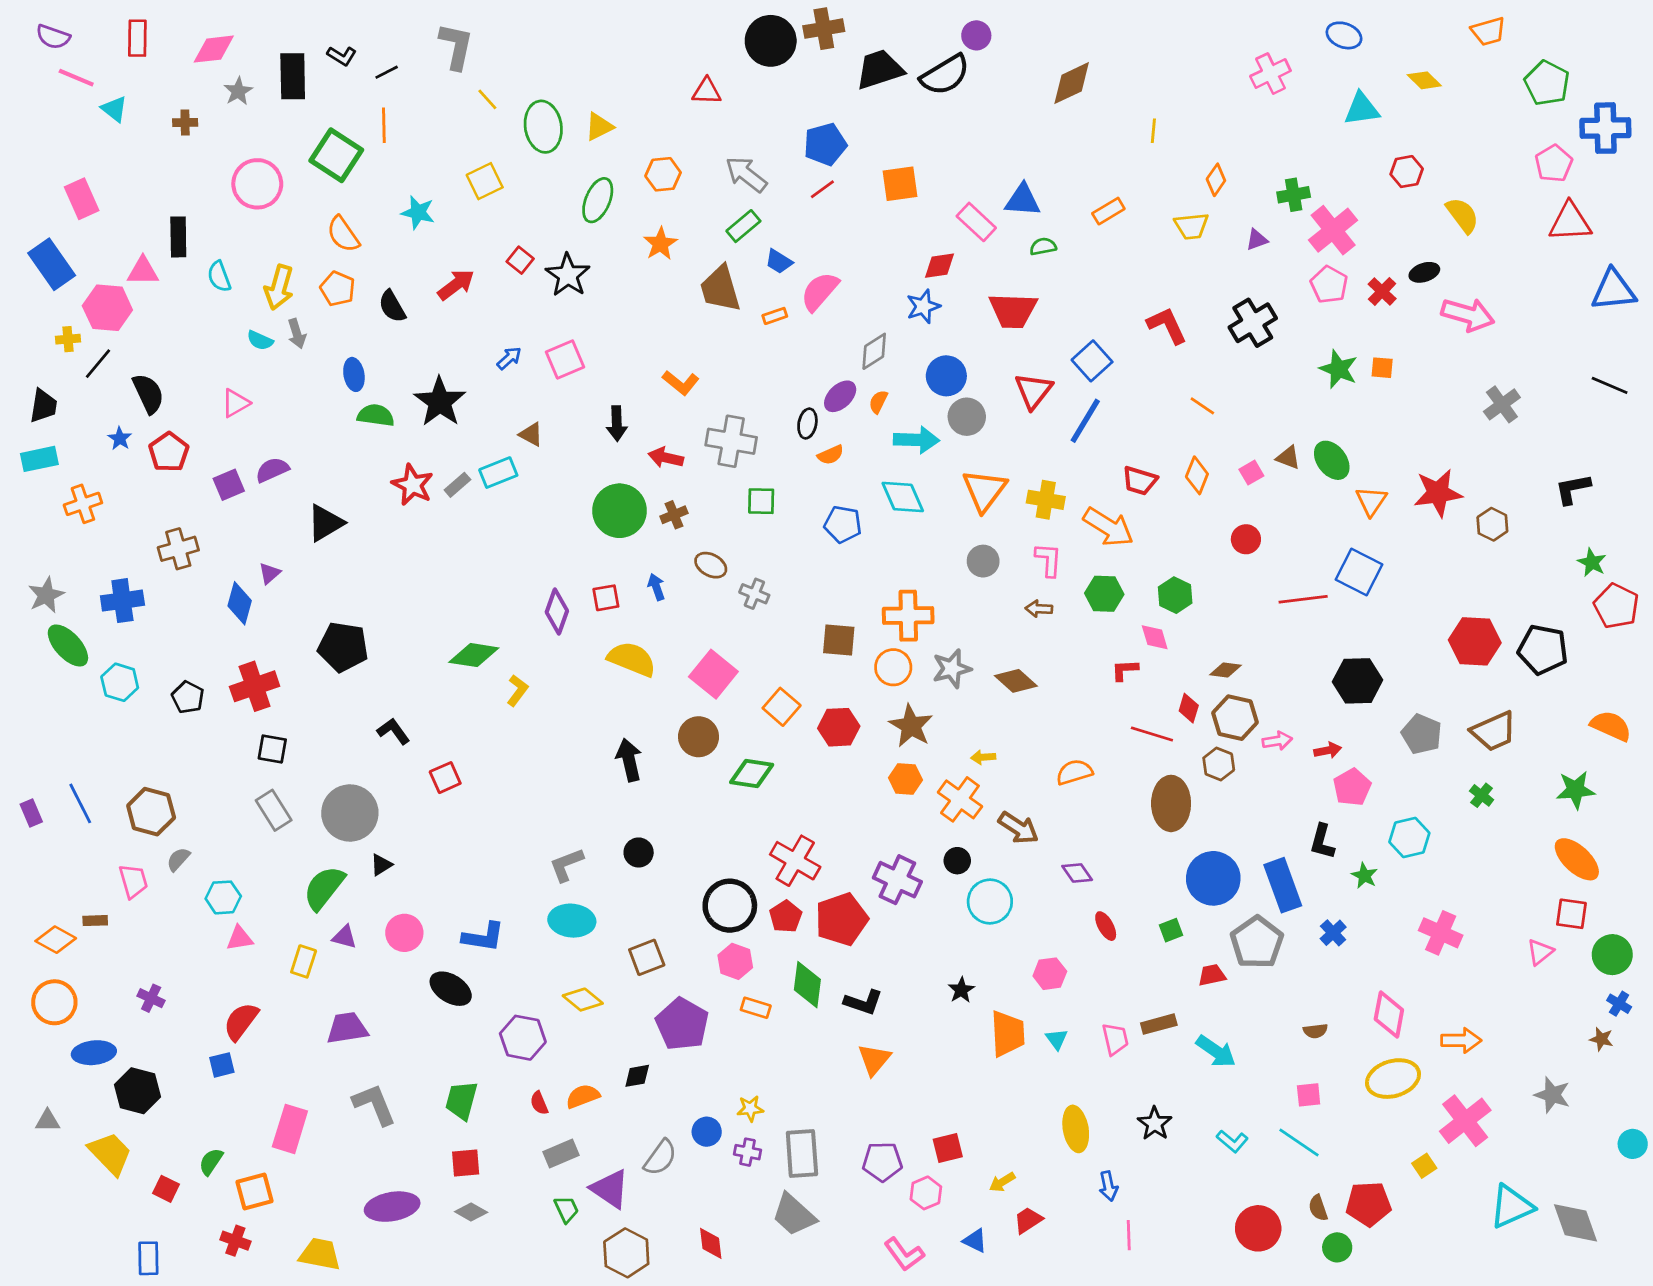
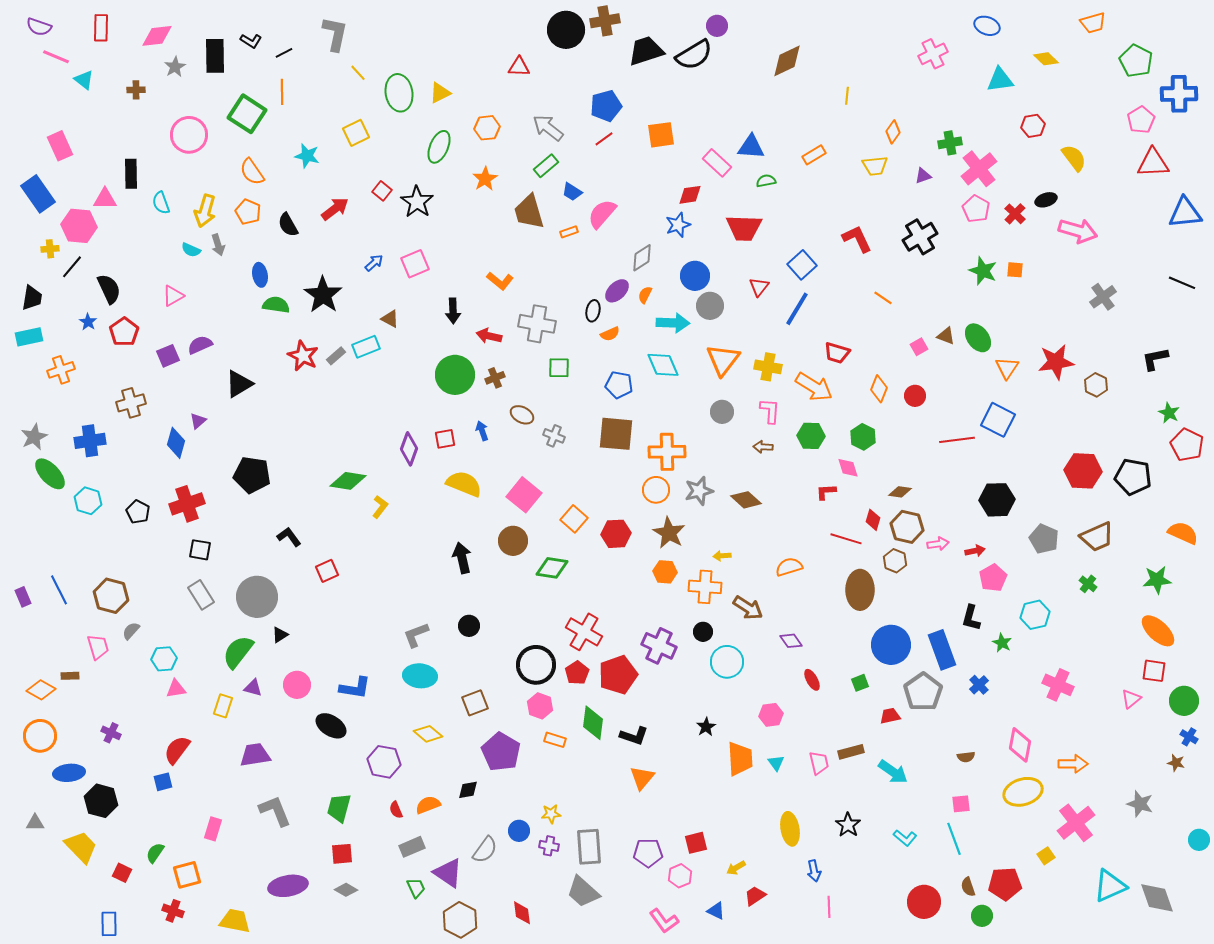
red triangle: (1033, 391) -> (759, 287), size x0.7
orange diamond: (1197, 475) -> (879, 389), moved
brown square: (839, 640) -> (616, 434), moved, size x1.4
orange cross: (960, 799) -> (705, 587), turned -32
pink rectangle: (290, 1129) -> (213, 829), size x0.7
cyan line: (1299, 1143) -> (954, 839), turned 36

